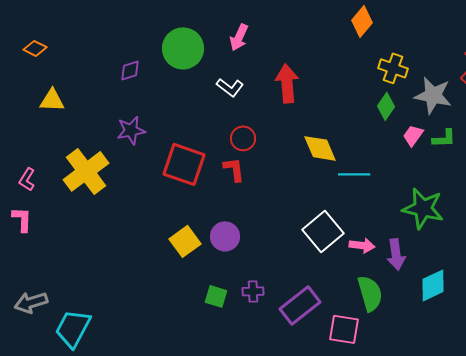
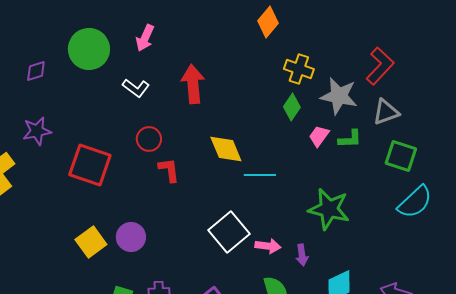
red L-shape: (234, 169) -> (169, 170), moved
purple arrow: (396, 254) -> (302, 255), size x0.7

